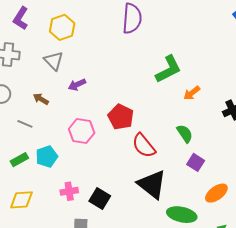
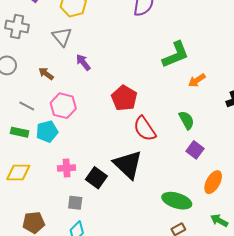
purple arrow: (77, 85) -> (83, 62), turned 72
gray line: (25, 124) -> (27, 106), moved
pink hexagon: (82, 131) -> (63, 106), moved
green rectangle: (19, 160) -> (20, 132), turned 36
black triangle: (152, 184) -> (128, 165), moved
orange ellipse: (216, 193) -> (213, 182), turned -30

